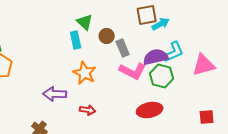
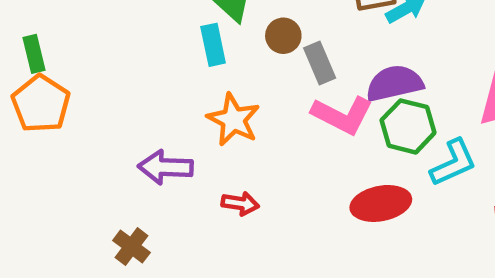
cyan L-shape: (174, 52) -> (453, 163), moved

